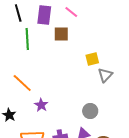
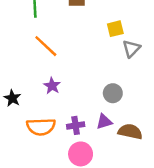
orange line: (22, 83) -> (46, 46), moved

